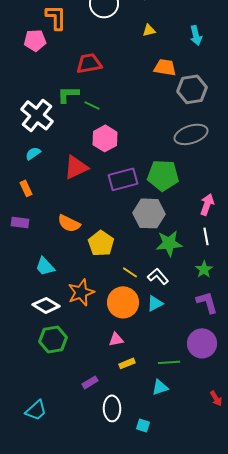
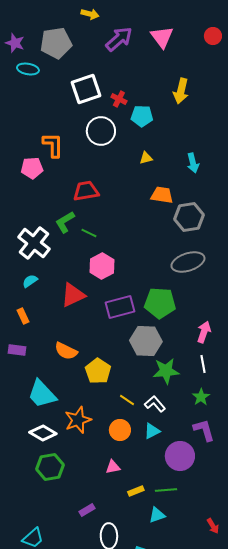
green L-shape: (68, 94) -> (65, 222), turned -30
cyan trapezoid: (45, 266) -> (42, 394), size x1.5
orange circle: (123, 302) -> (120, 430), size x0.7
purple circle: (202, 343) -> (180, 456), moved
yellow rectangle: (127, 363) -> (136, 491), moved

